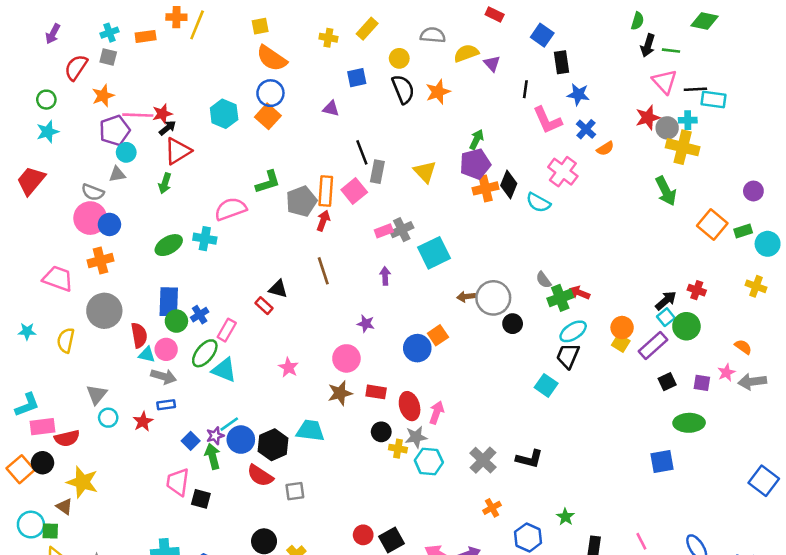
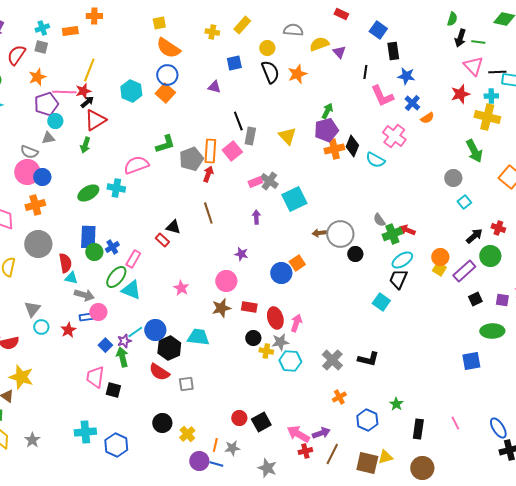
yellow line: (197, 25) -> (89, 70), moved
gray circle: (667, 128) -> (453, 178), moved
gray cross: (402, 230) -> (269, 181), turned -30
cyan square: (666, 317) -> (464, 202), moved
pink circle: (166, 349) -> (98, 312), moved
blue circle: (241, 440) -> (155, 330), moved

